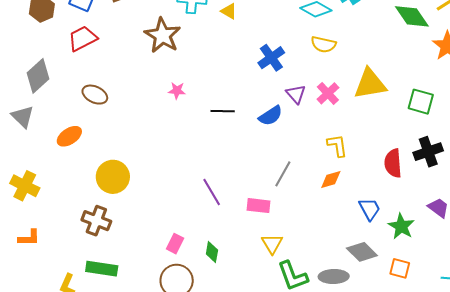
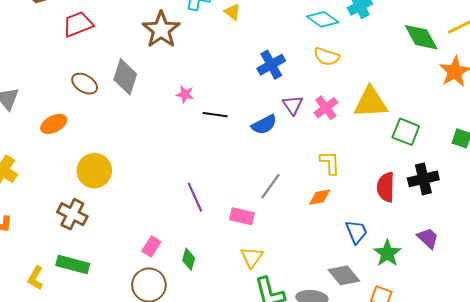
gray diamond: (38, 76) -> (125, 77), moved, turned -36
pink star: (177, 91) -> (185, 94), moved
green square: (421, 102) -> (406, 132), moved

